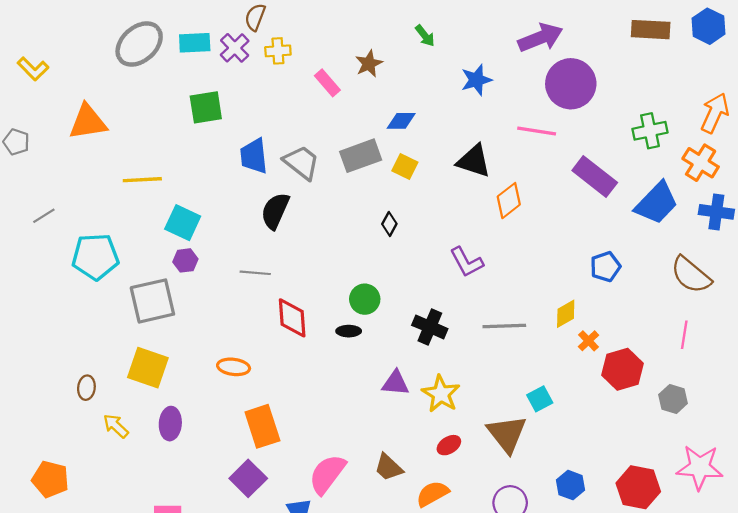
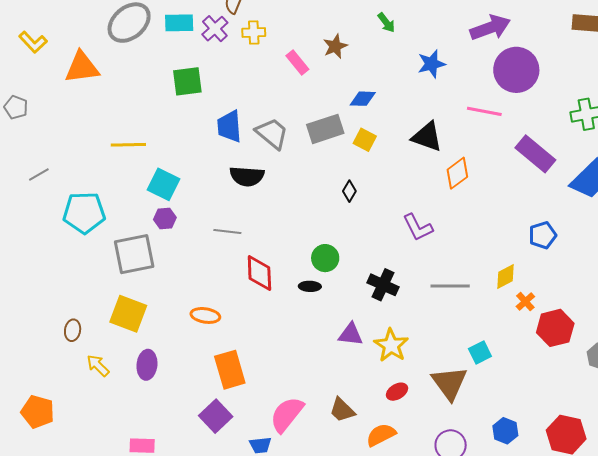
orange triangle: (88, 122) -> (82, 67), moved
black semicircle: (275, 211) -> (247, 176), turned -112

